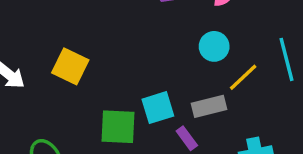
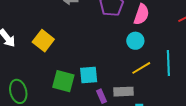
cyan circle: (214, 46) -> (135, 41), moved
gray rectangle: (209, 106) -> (123, 92), moved

